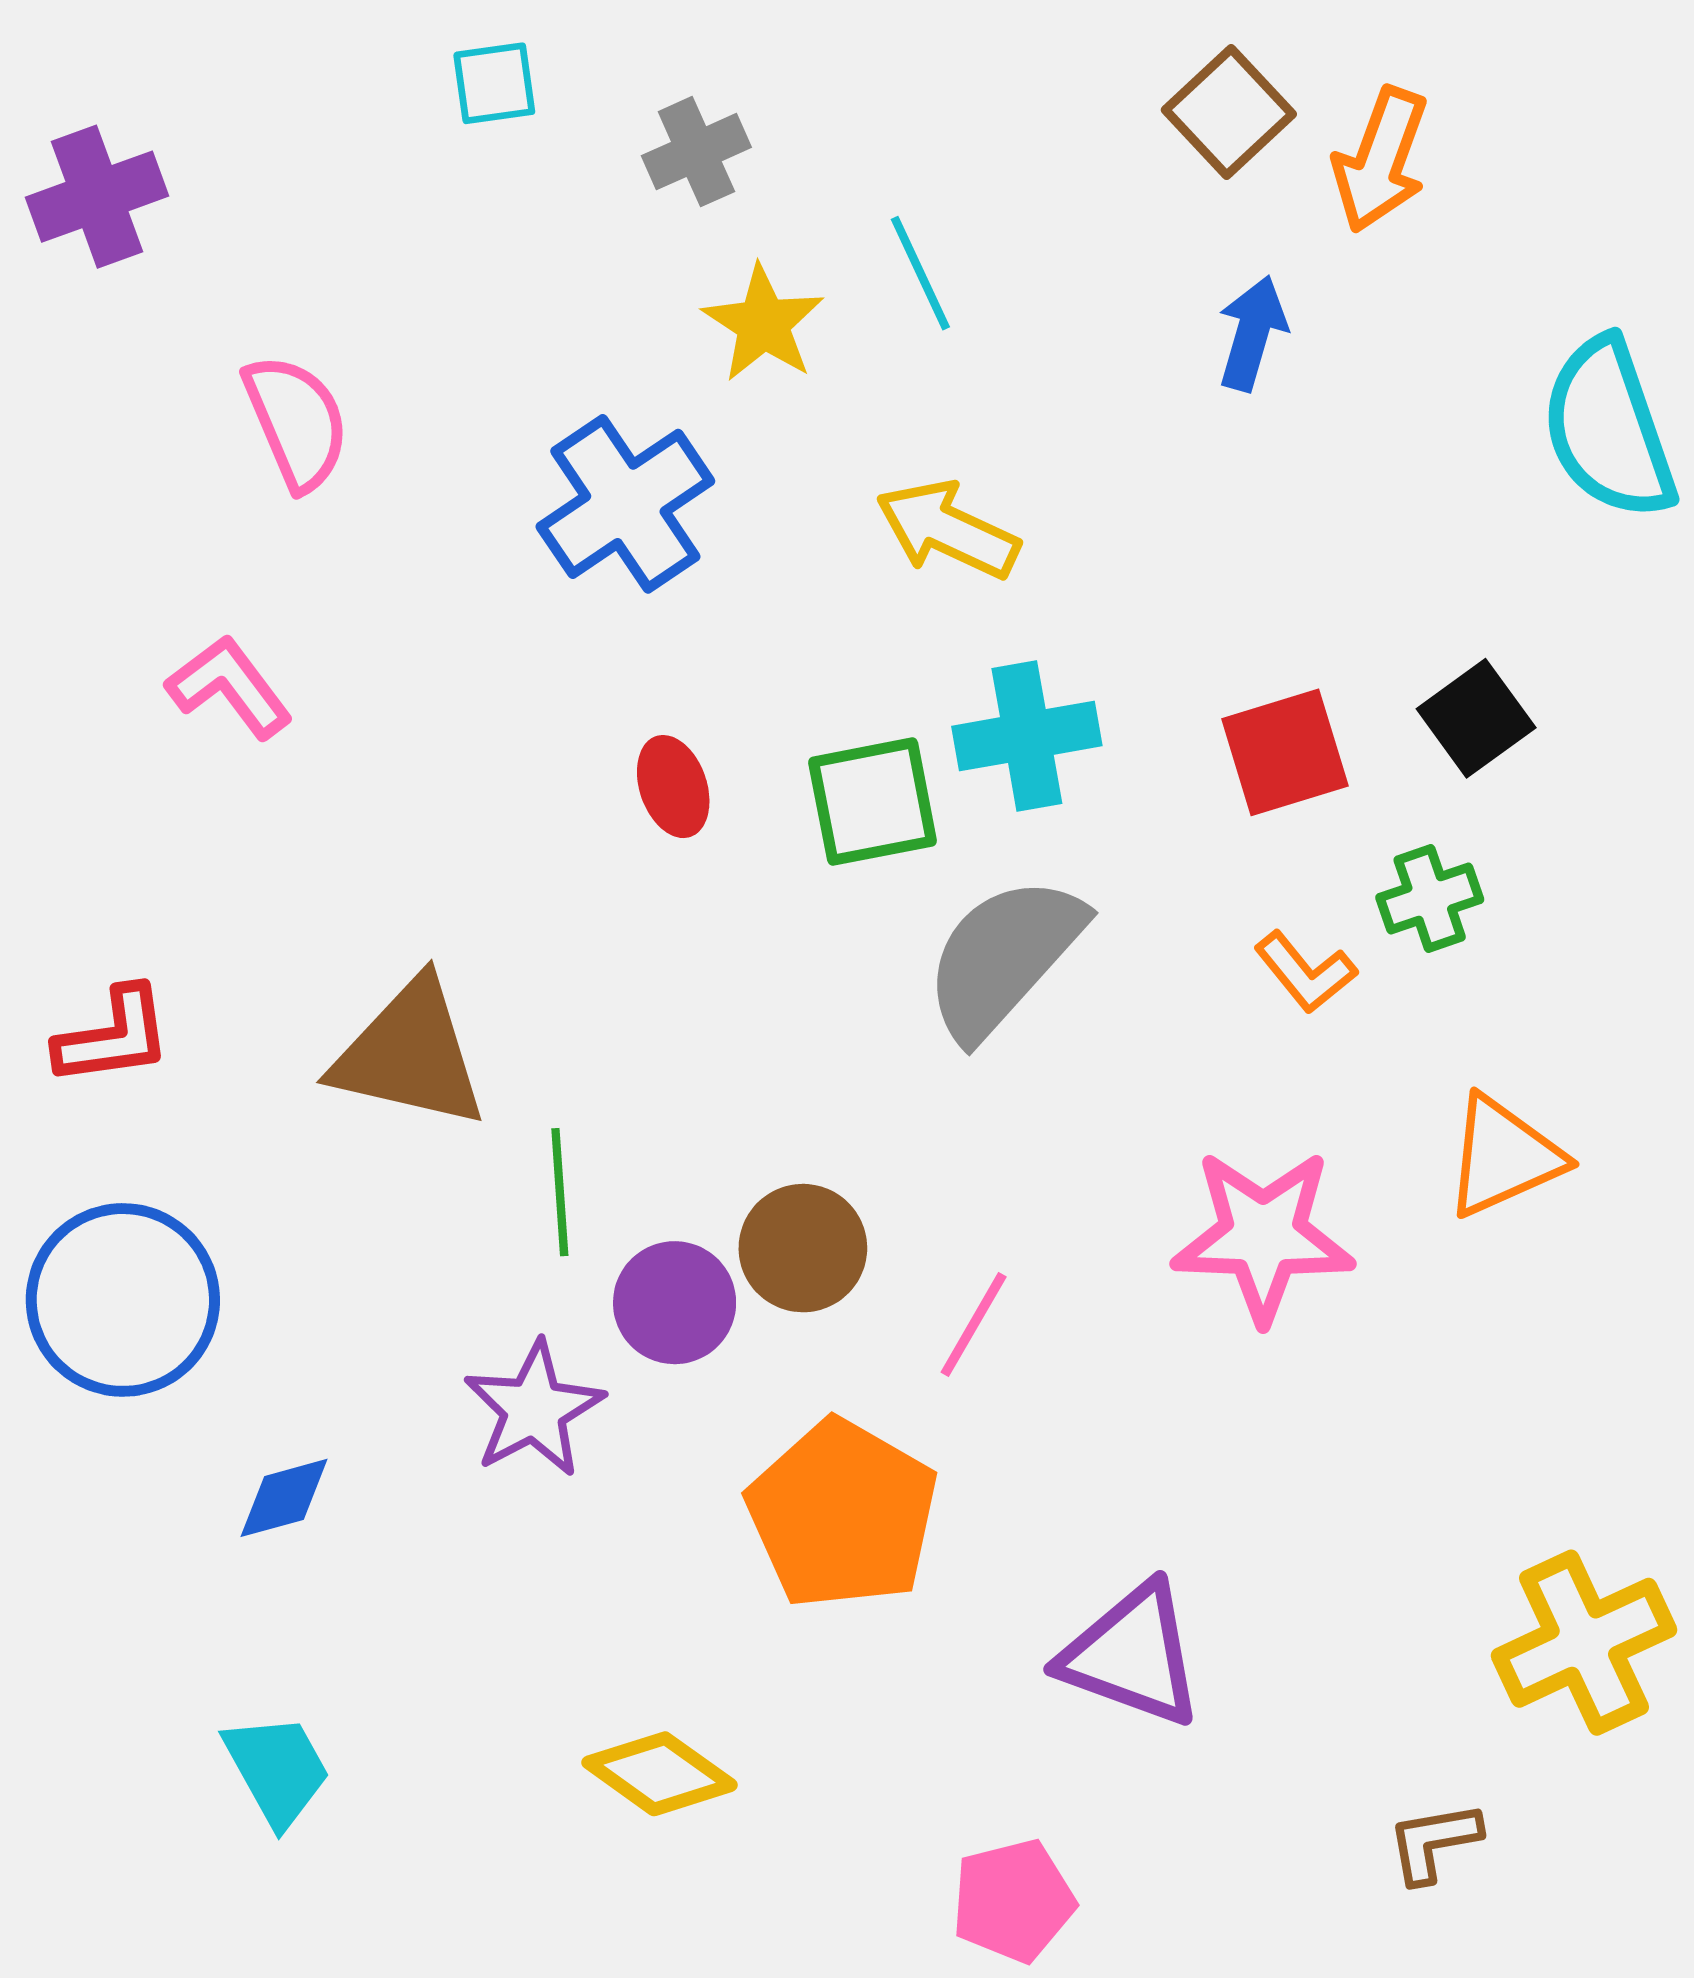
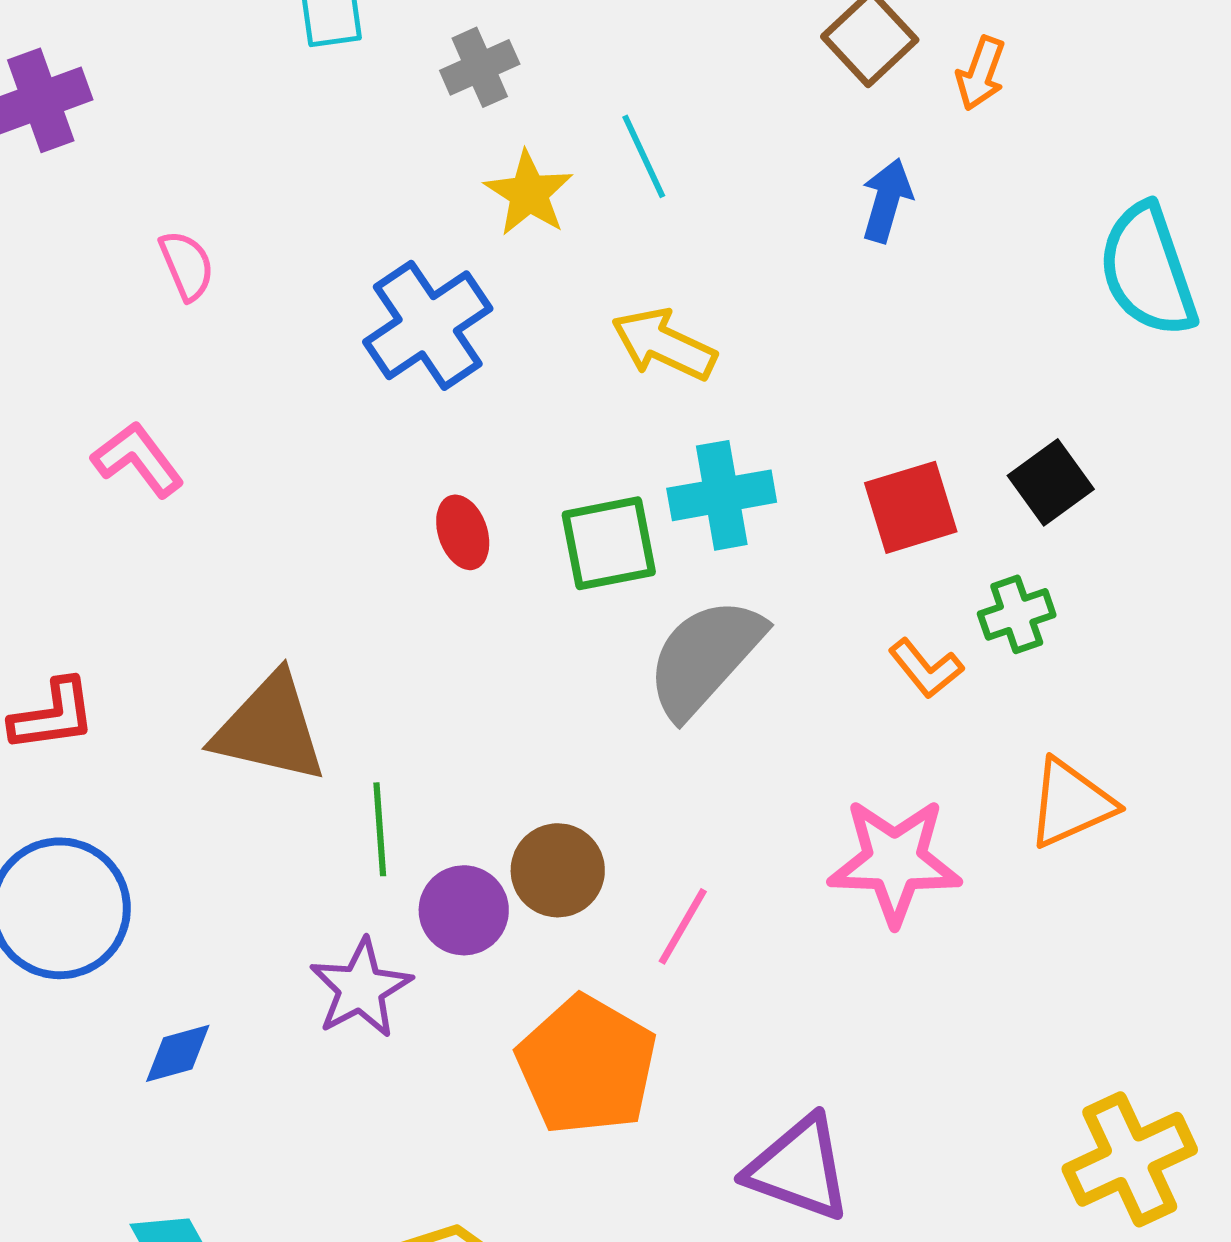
orange arrow: (1381, 160) -> (981, 73), size x0.7
pink semicircle: (296, 422) -> (187, 265), size x0.7

